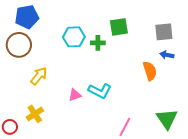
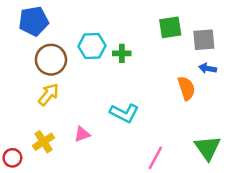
green square: (119, 27) -> (170, 27), moved
brown circle: (19, 45) -> (51, 60), moved
pink triangle: (75, 95) -> (82, 134), moved

